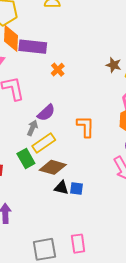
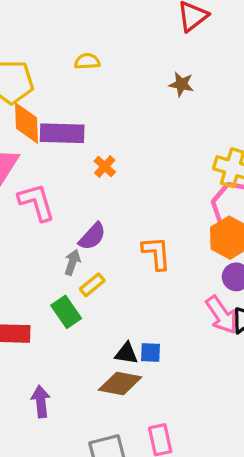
brown star: (114, 65) -> (181, 84), moved
yellow rectangle: (44, 143) -> (92, 285), size x0.7
brown diamond: (53, 167) -> (120, 383), moved

